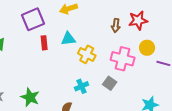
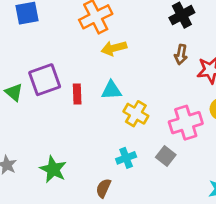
purple square: (33, 19) -> (45, 80), moved
brown arrow: (116, 26) -> (181, 55), moved
pink cross: (123, 59) -> (186, 123), turned -35

